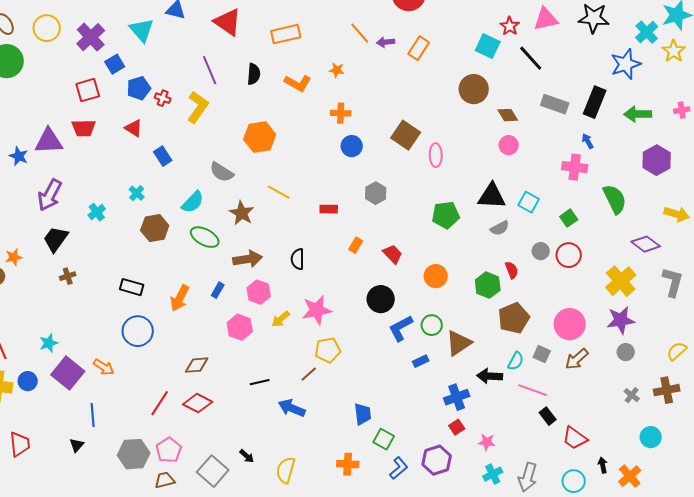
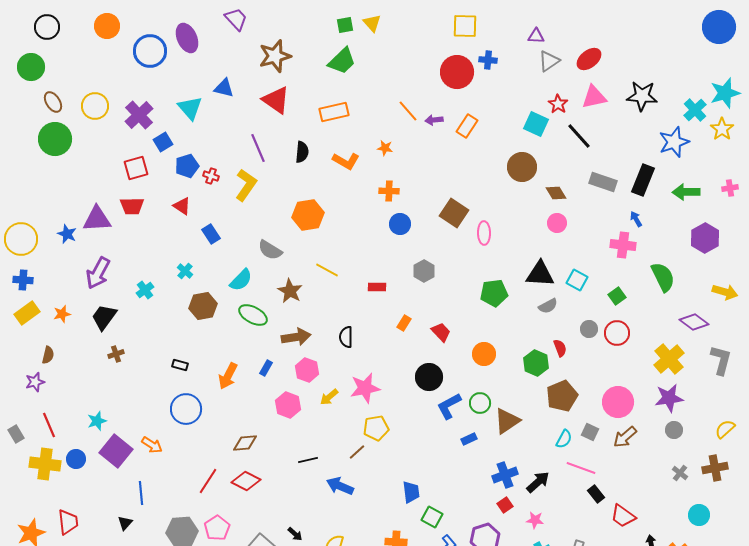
orange star: (14, 257) -> (62, 314), moved
black rectangle: (132, 287) -> (180, 365), size x0.7
black arrow: (490, 376) -> (538, 482), moved, turned 135

